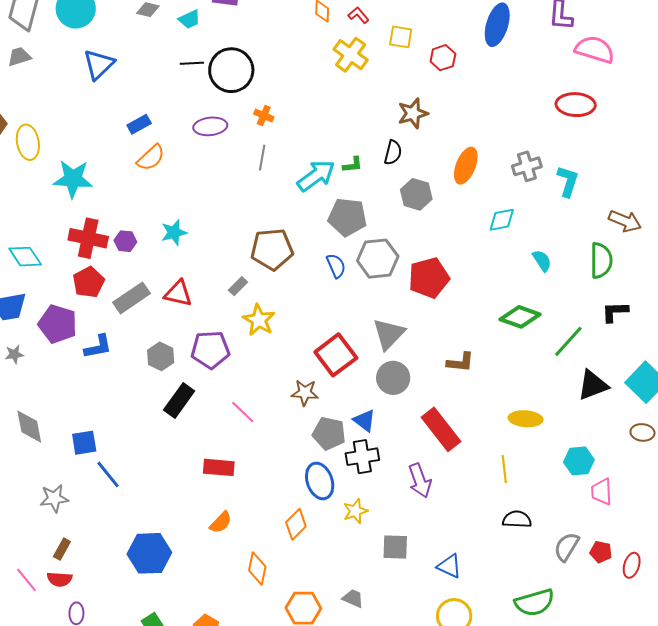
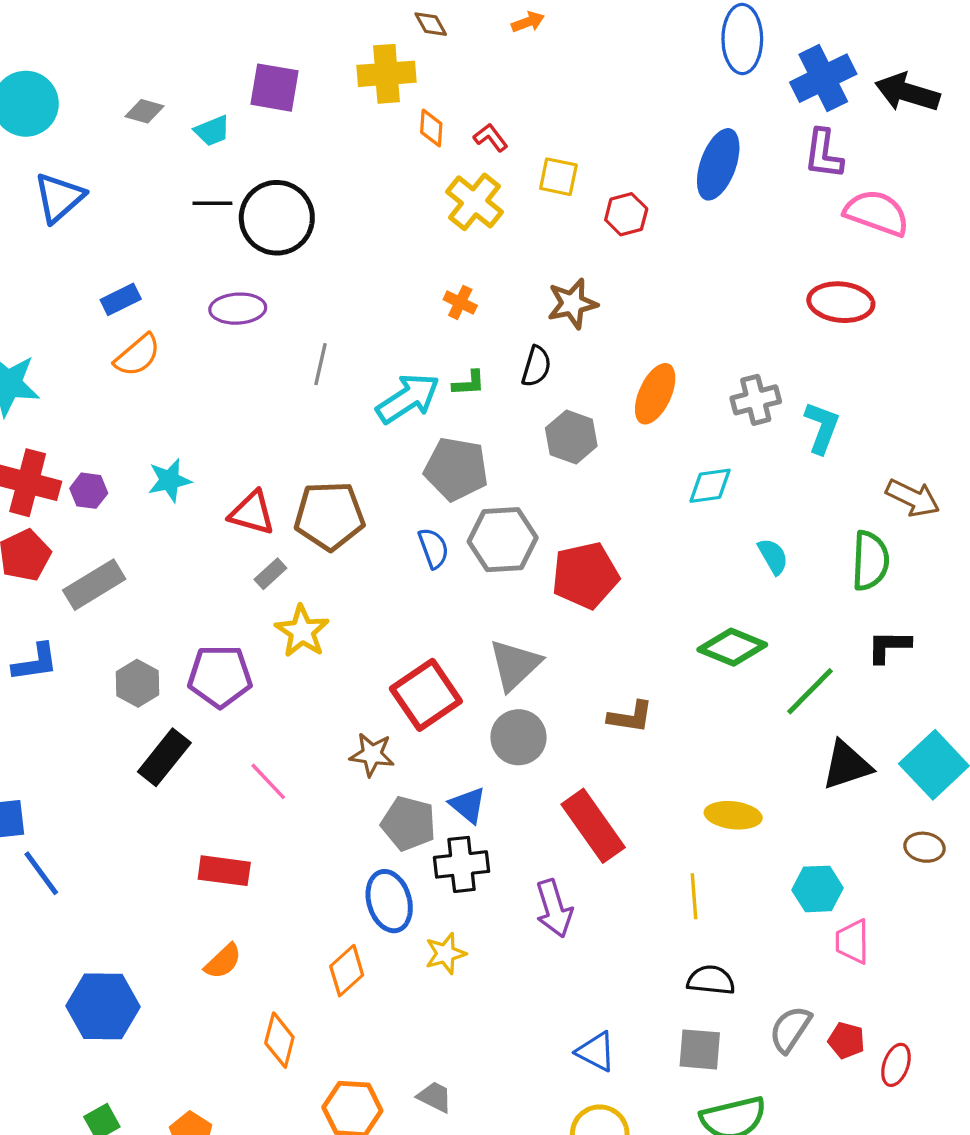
orange cross: (264, 115) -> (460, 302), moved
red triangle: (178, 293) -> (252, 513), moved
gray square: (395, 547) -> (700, 1049), moved

